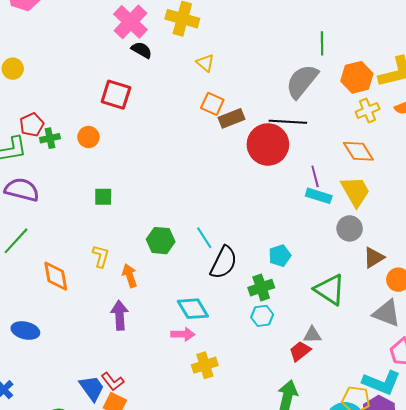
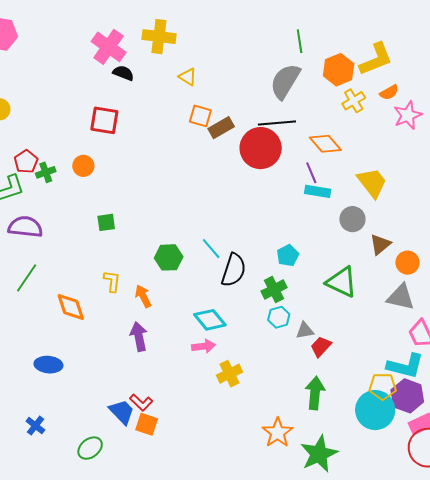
orange diamond: (358, 151) -> (325, 144), moved
yellow trapezoid: (355, 191) -> (372, 183), moved
gray triangle: (312, 335) -> (305, 331), moved

